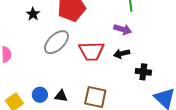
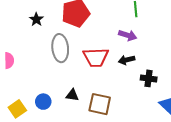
gray ellipse: (56, 42) -> (60, 48), turned -52
black triangle: (61, 96) -> (72, 95), moved

